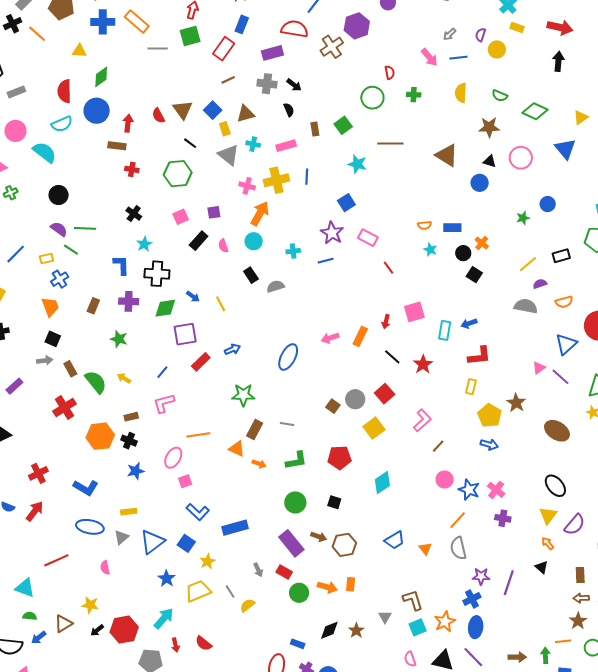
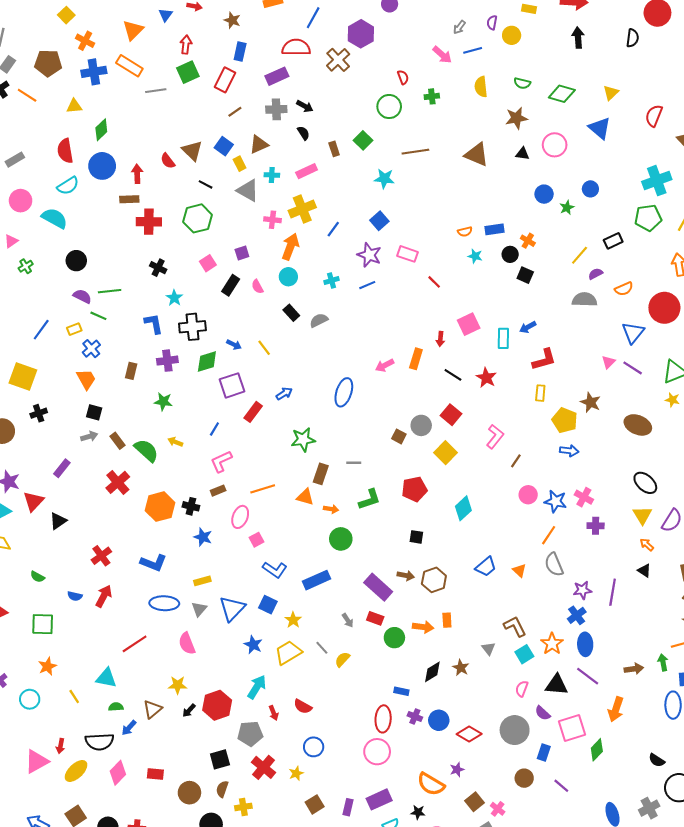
red cross: (132, 169) -> (149, 222), size x1.6
blue line: (307, 177) -> (333, 229), moved, turned 42
blue circle: (480, 183) -> (544, 194), moved
brown rectangle: (131, 417) -> (218, 491), moved
blue star: (136, 471) -> (203, 537), turned -30
green circle: (295, 502) -> (341, 539), moved
pink semicircle: (105, 568) -> (187, 643), size x1.5
pink semicircle: (410, 659) -> (522, 689), turned 49

